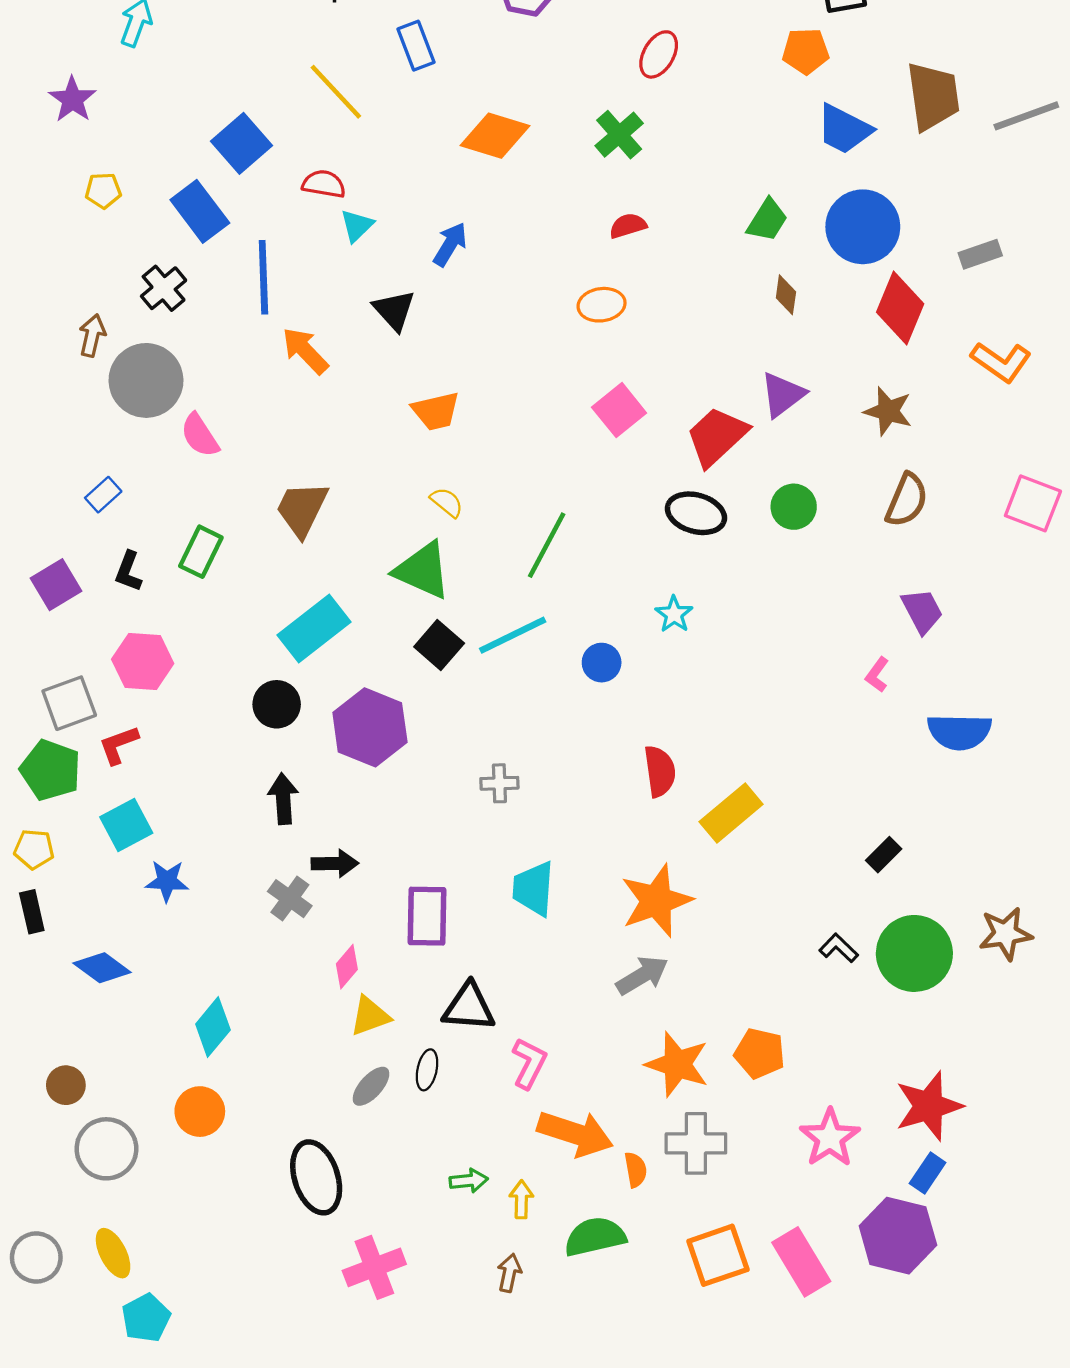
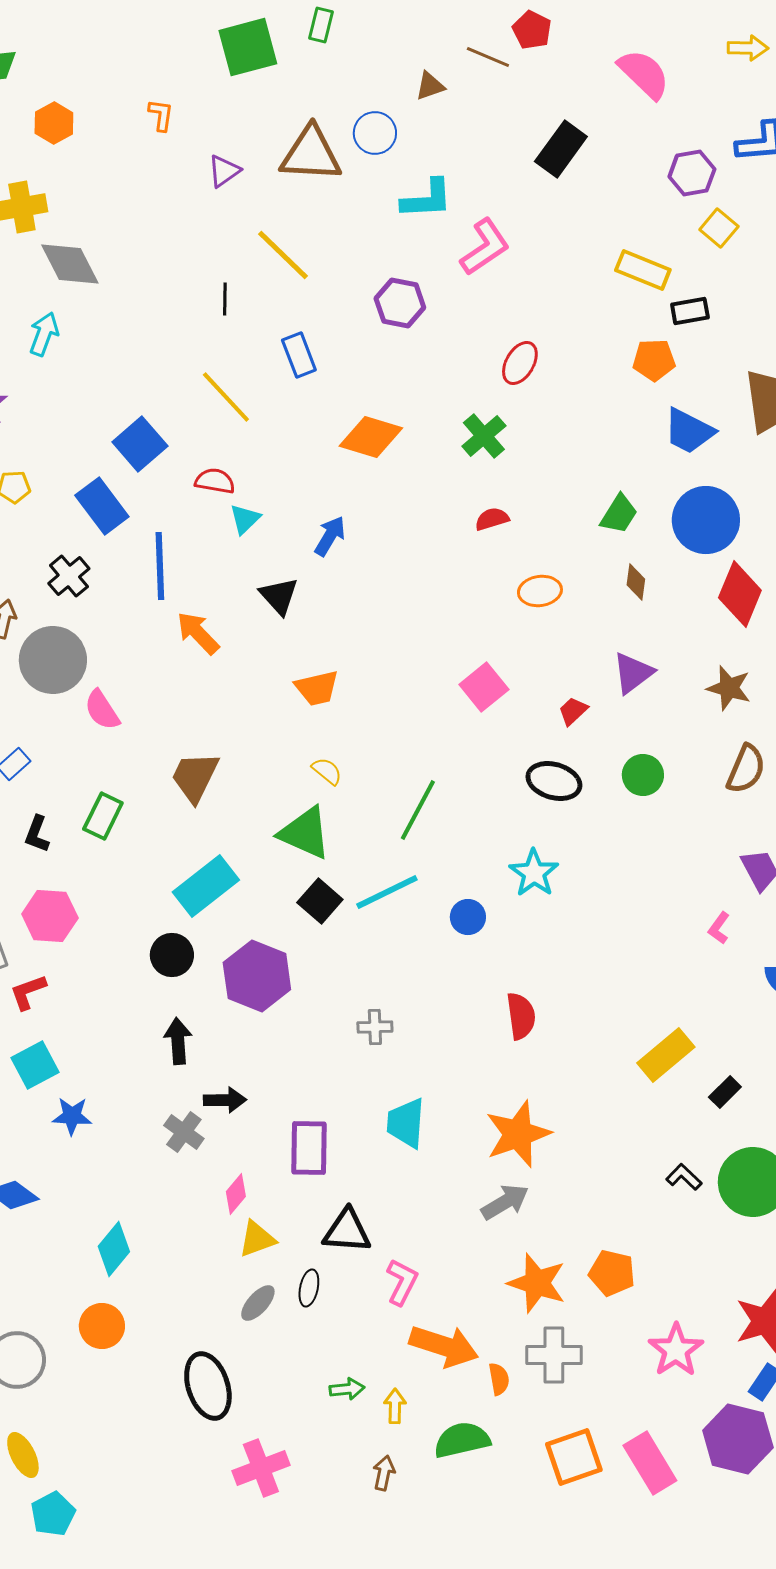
orange ellipse: (602, 305) -> (540, 591), moved
red trapezoid: (717, 436) -> (573, 711), size x0.5
cyan star: (674, 614) -> (534, 873), size x1.4
yellow rectangle: (731, 813) -> (666, 1055), moved

